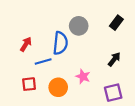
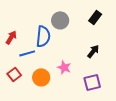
red square: (29, 84) -> (14, 74), turned -32

